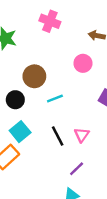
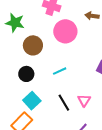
pink circle: (83, 63) -> (65, 31), moved, size x1.5
brown circle: (34, 76) -> (33, 45), moved

